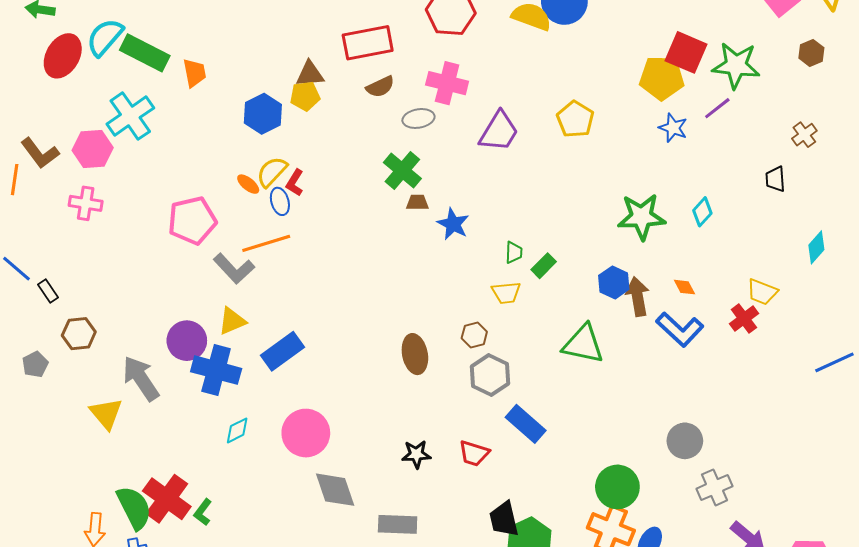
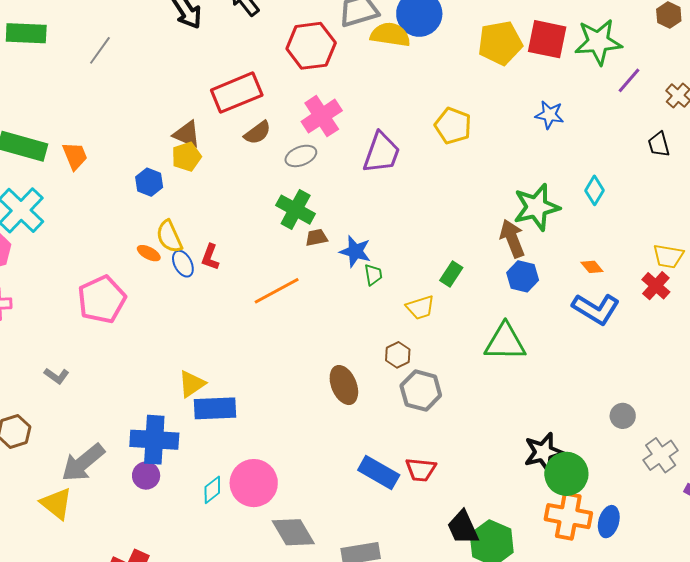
brown triangle: (310, 74) -> (187, 134), turned 40
yellow pentagon: (662, 78) -> (500, 43), moved
pink cross: (447, 83) -> (322, 116), turned -36
purple line: (717, 108) -> (629, 80), moved
blue hexagon: (263, 114) -> (149, 182), size x0.7
yellow semicircle: (272, 172) -> (169, 237), turned -56
red L-shape: (295, 183) -> (210, 257), moved
orange line: (266, 243) -> (277, 291), moved
green trapezoid: (514, 252) -> (373, 275), moved
gray L-shape: (234, 269) -> (57, 376), moved, size x0.6
brown arrow: (638, 296) -> (512, 239), moved
yellow triangle: (232, 321) -> (192, 384), moved
purple circle: (187, 341) -> (146, 476), moved, size x0.7
blue rectangle: (283, 351) -> (215, 408), turned 45
gray arrow: (141, 378) -> (83, 463), turned -84
blue rectangle: (526, 424) -> (379, 473), moved
cyan diamond: (237, 430) -> (212, 490), moved
gray circle: (685, 441) -> (623, 416), size x0.7
black star: (416, 454) -> (544, 452), moved, size x1.4

